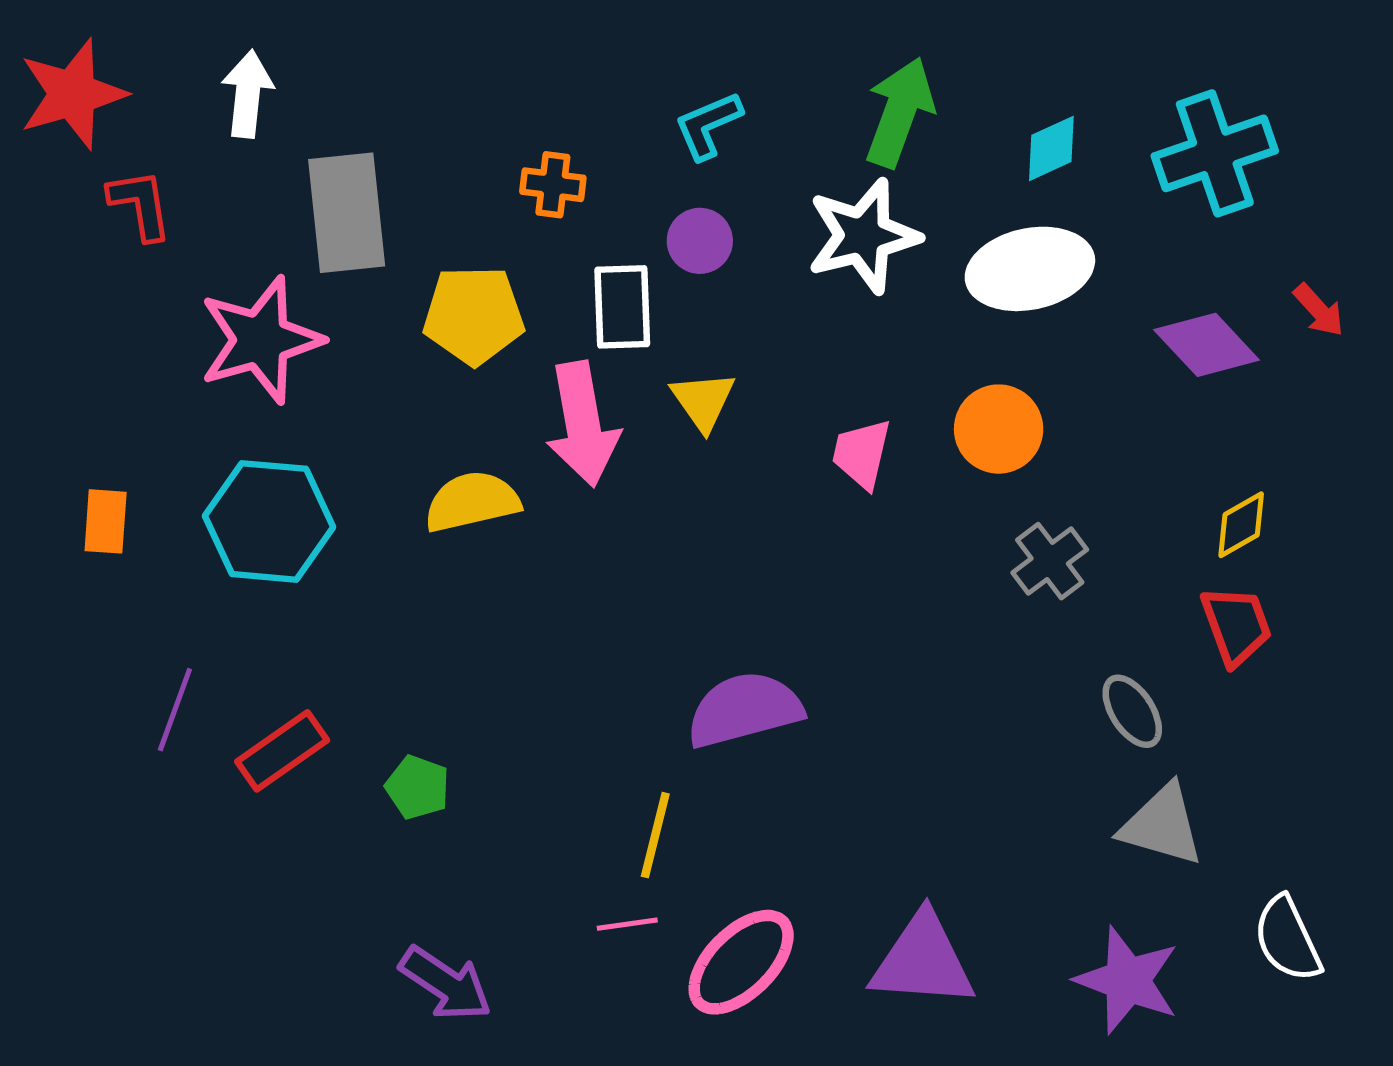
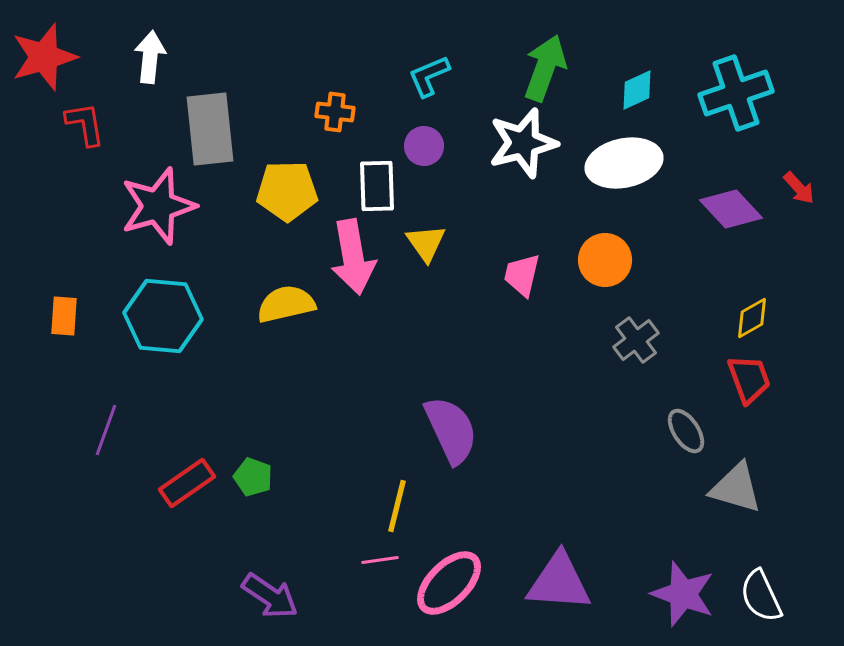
purple semicircle: (744, 710) -> (451, 430), turned 80
red rectangle: (282, 751) -> (187, 483), moved
gray triangle: (1162, 825) -> (736, 488), moved
white semicircle: (1287, 939) -> (761, 596), moved

